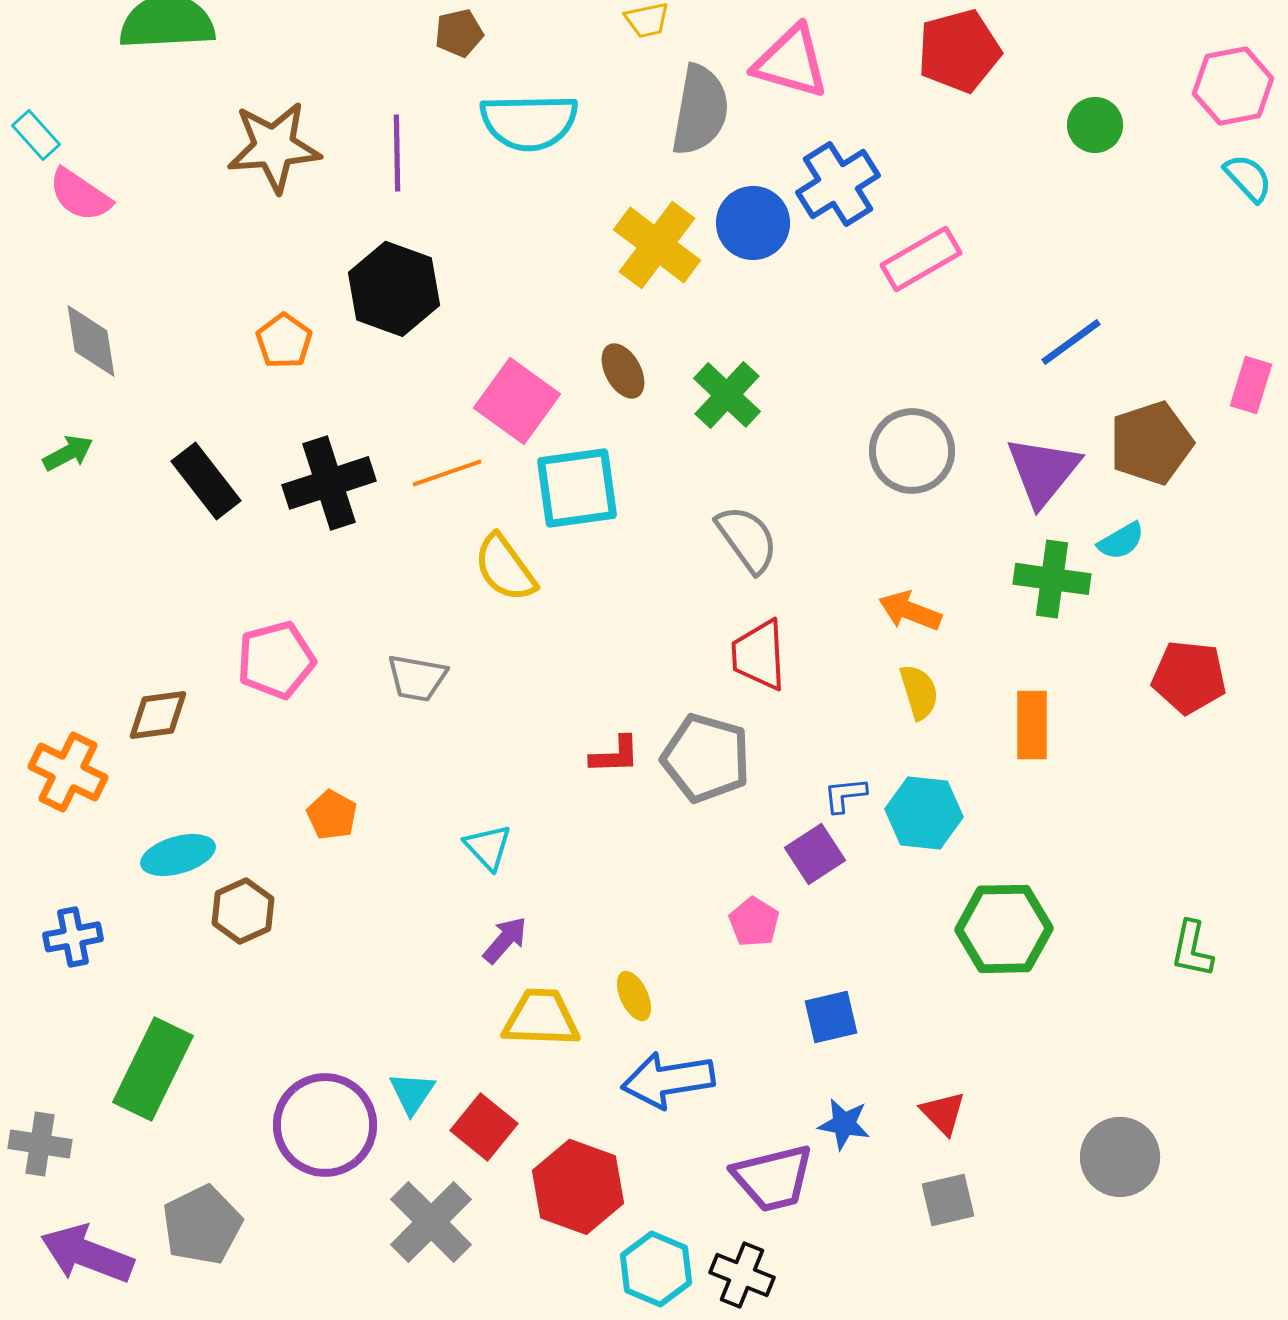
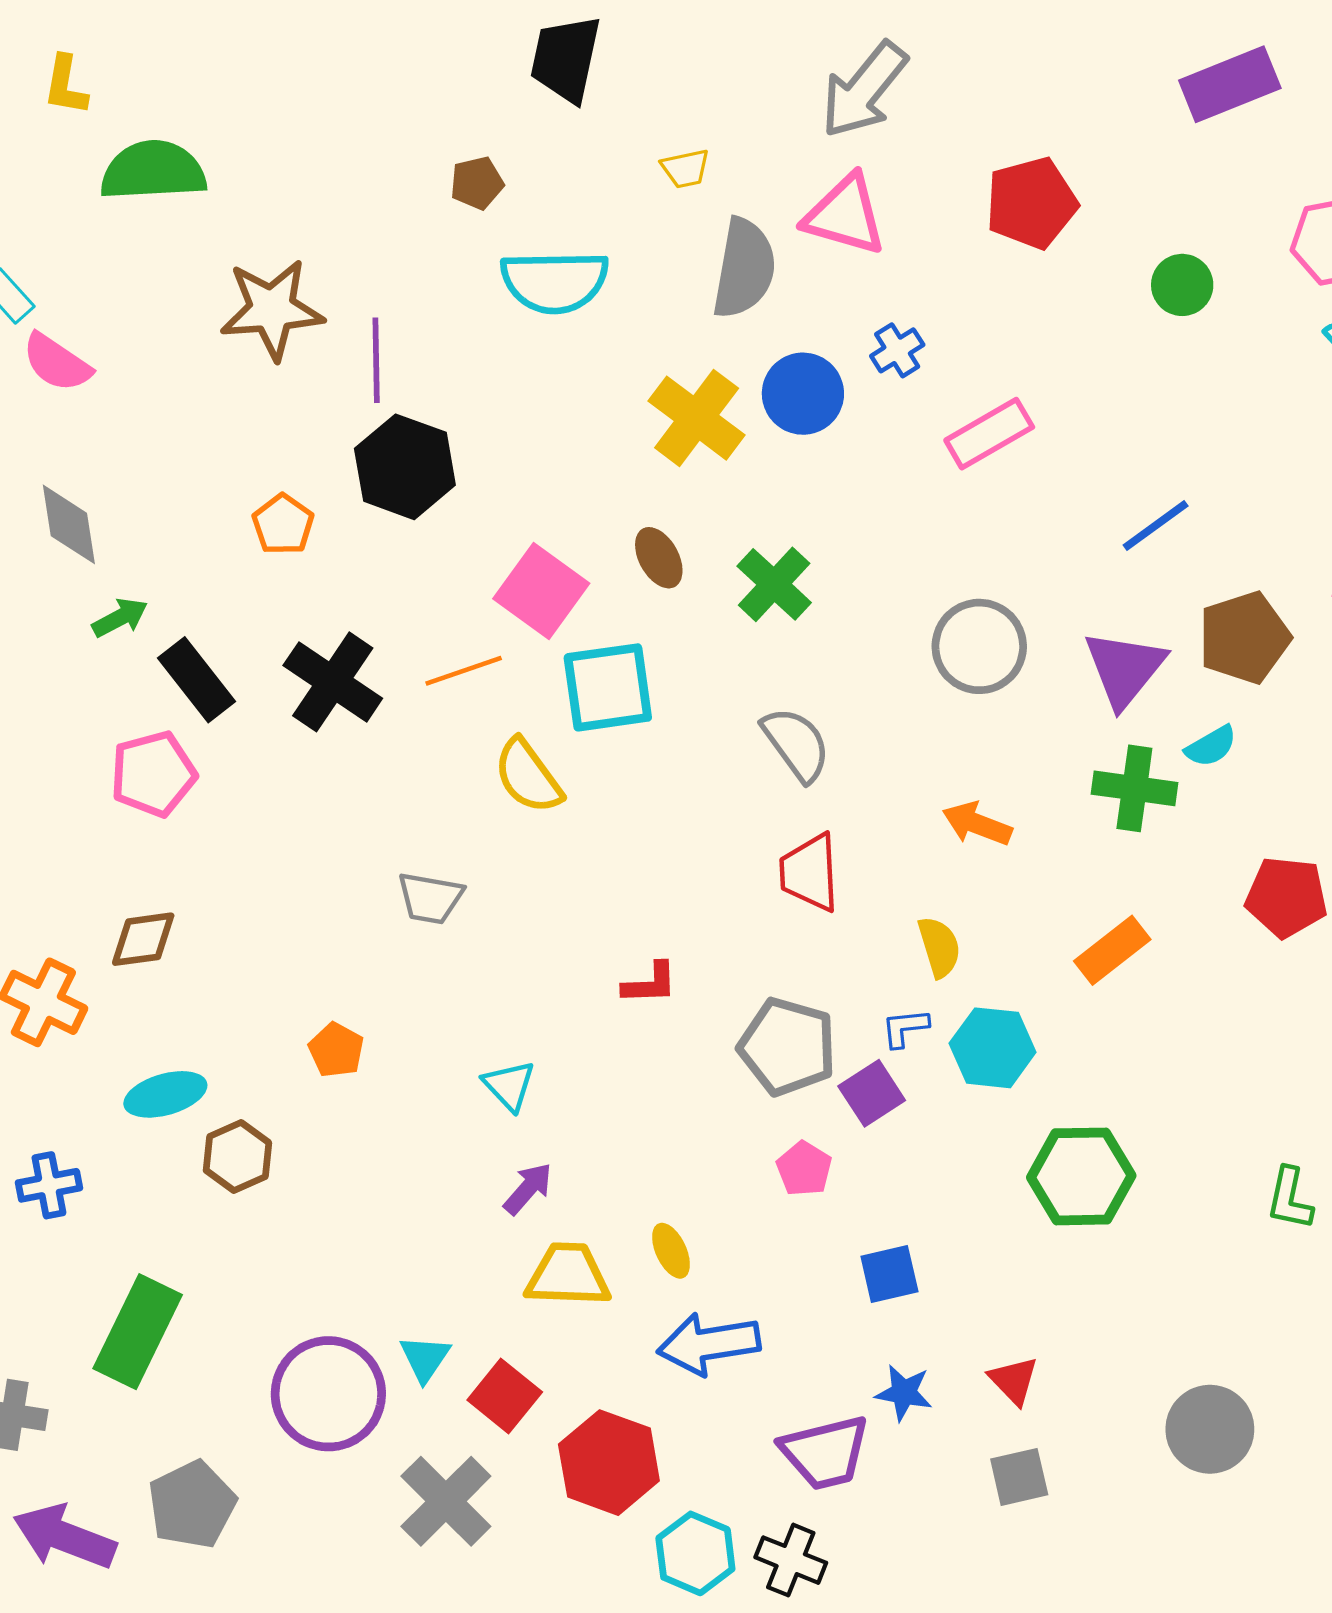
purple line: (397, 153) -> (376, 360), moved
blue cross: (838, 184) -> (897, 350), size x0.6
green arrow: (68, 453) -> (120, 618), moved
black cross: (329, 483) -> (333, 682), turned -38
pink pentagon: (276, 660) -> (153, 774), moved
yellow semicircle: (919, 692) -> (939, 947), moved
orange rectangle: (1032, 725) -> (1112, 950), turned 52
gray pentagon: (706, 758) -> (787, 1047), moved

